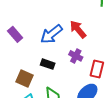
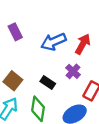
red arrow: (78, 29) -> (83, 44), turned 54
black rectangle: (48, 64) -> (48, 83), moved

